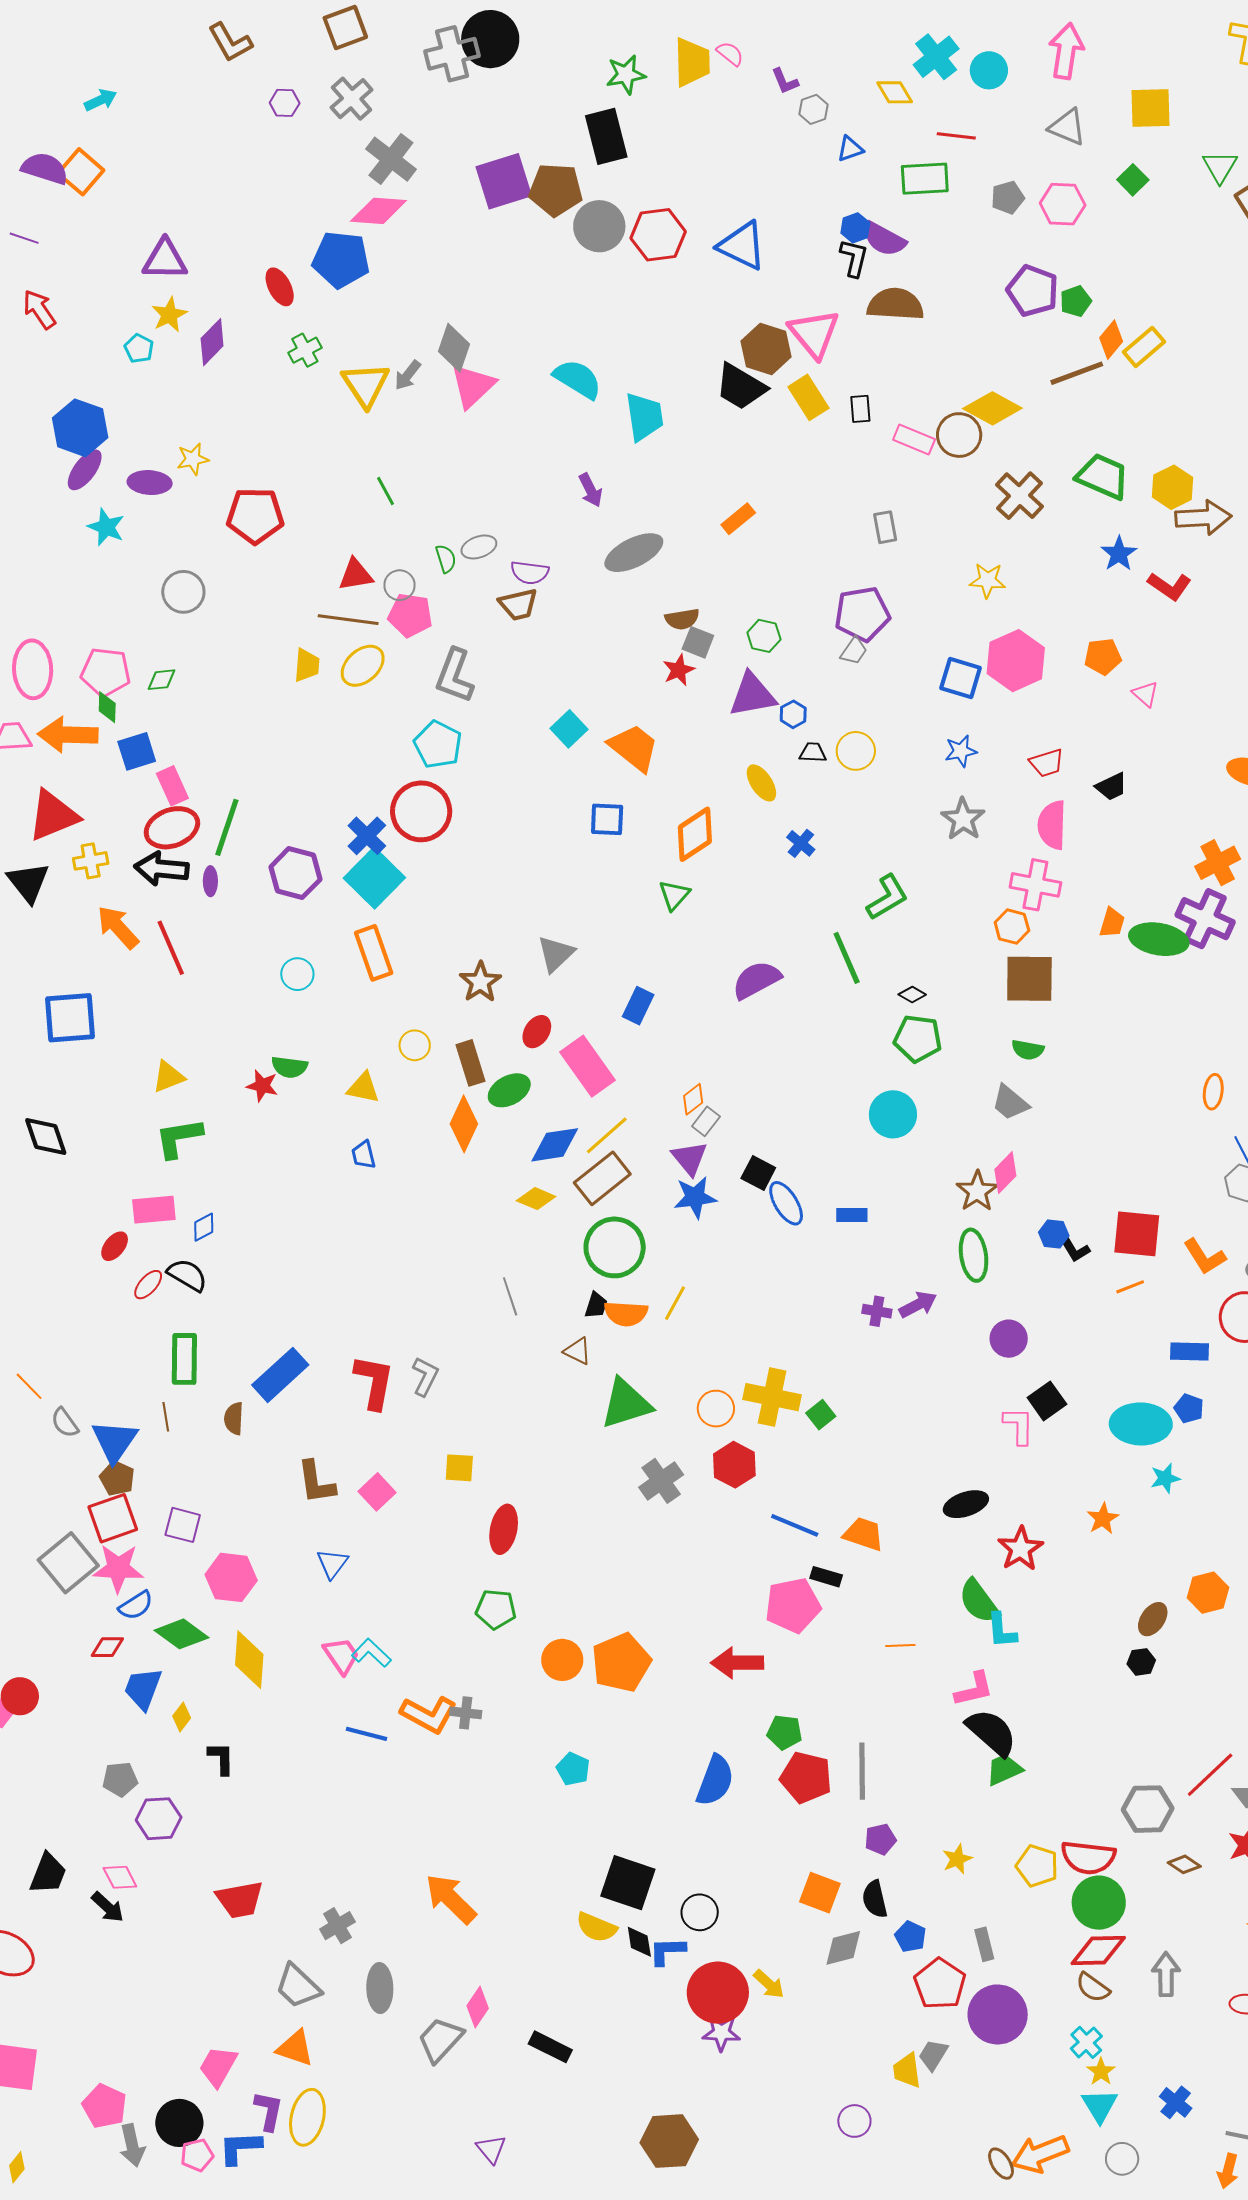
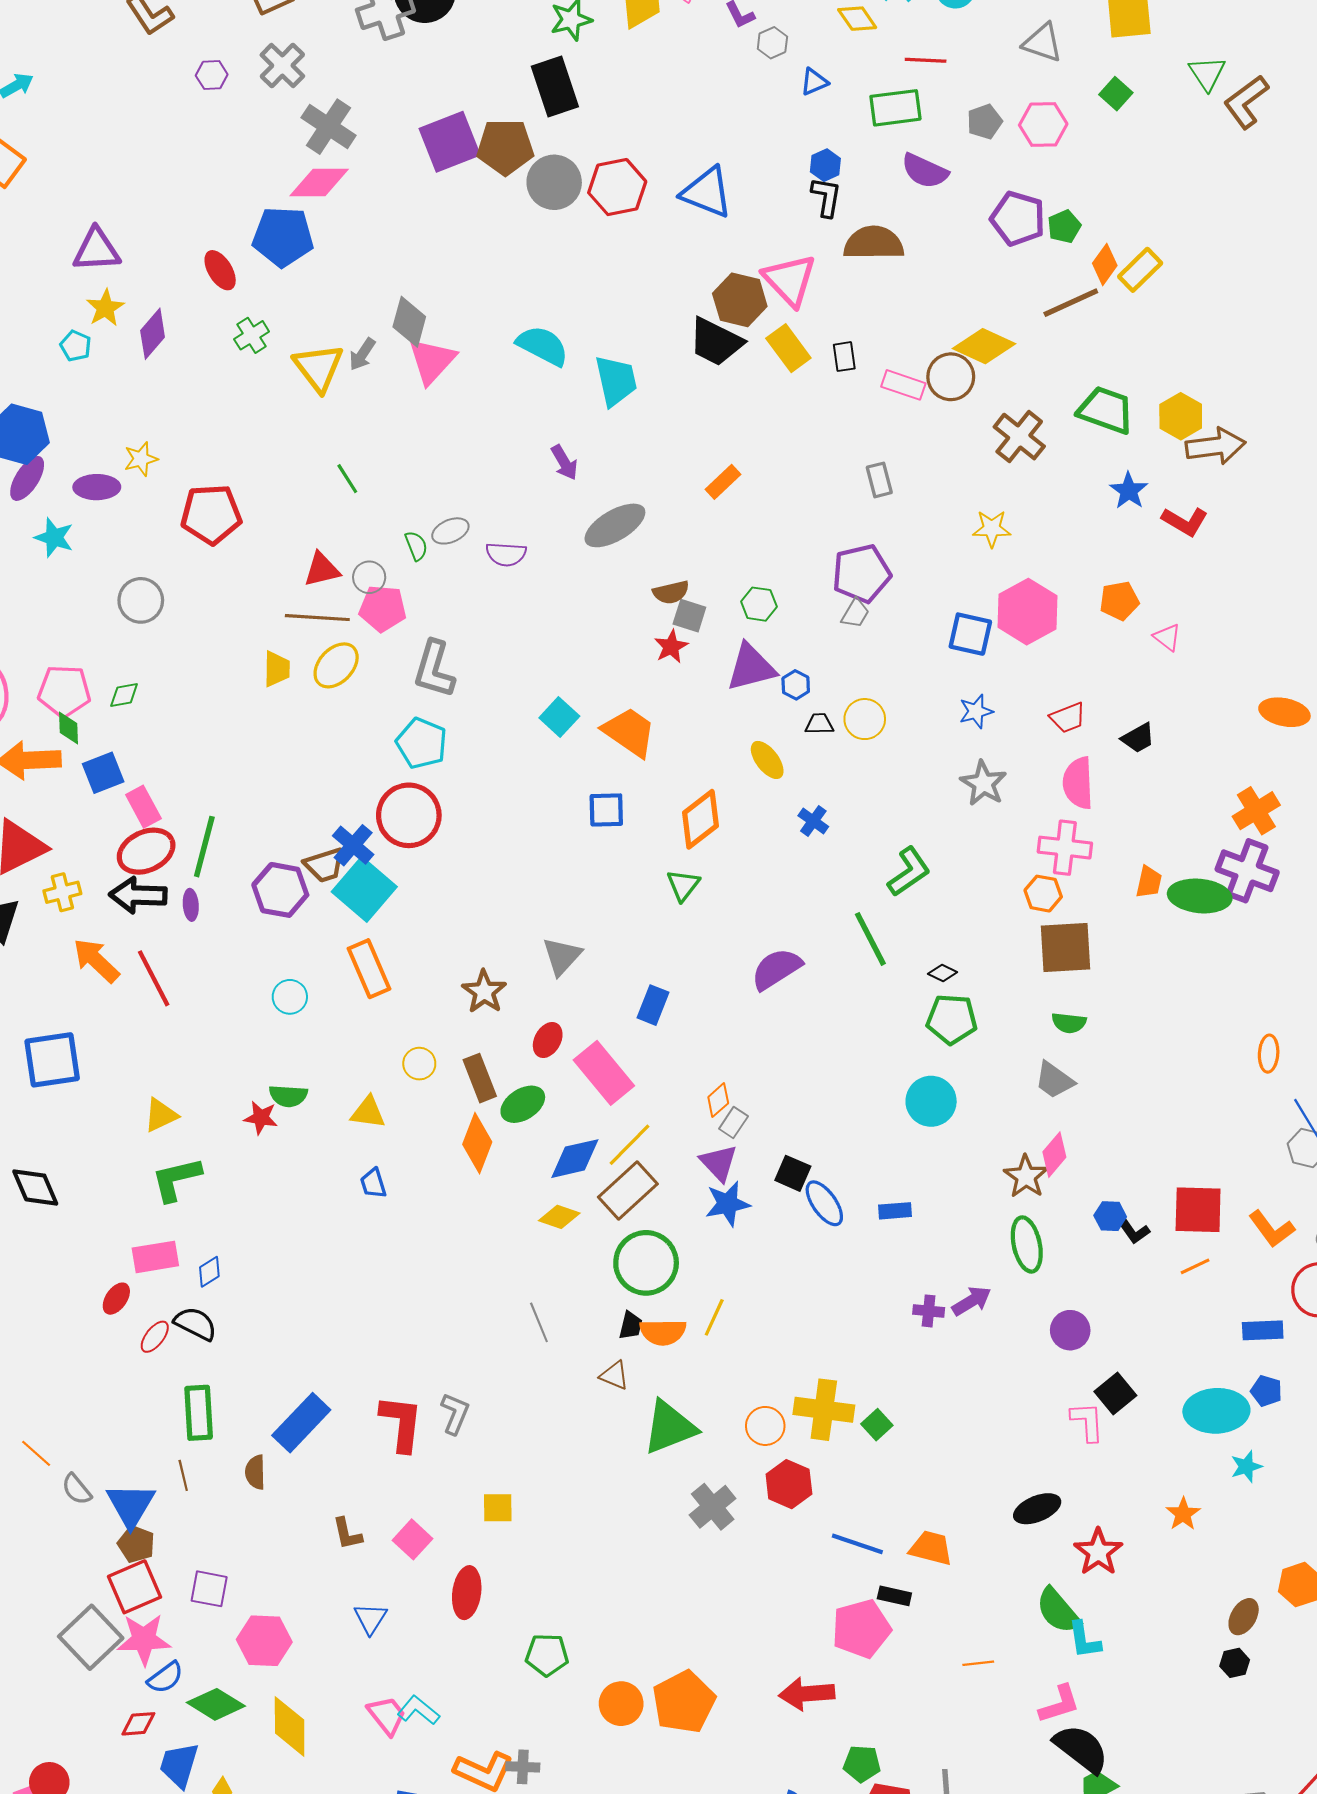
purple semicircle: (884, 239) -> (925, 171), moved
brown trapezoid: (518, 604) -> (325, 865), moved
brown L-shape: (316, 1482) -> (347, 1534), size x0.7
red ellipse: (504, 1529) -> (467, 1593), moved

